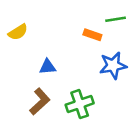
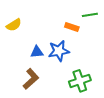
blue star: (113, 66) -> (59, 51), moved
green cross: (80, 104) -> (80, 81), moved

